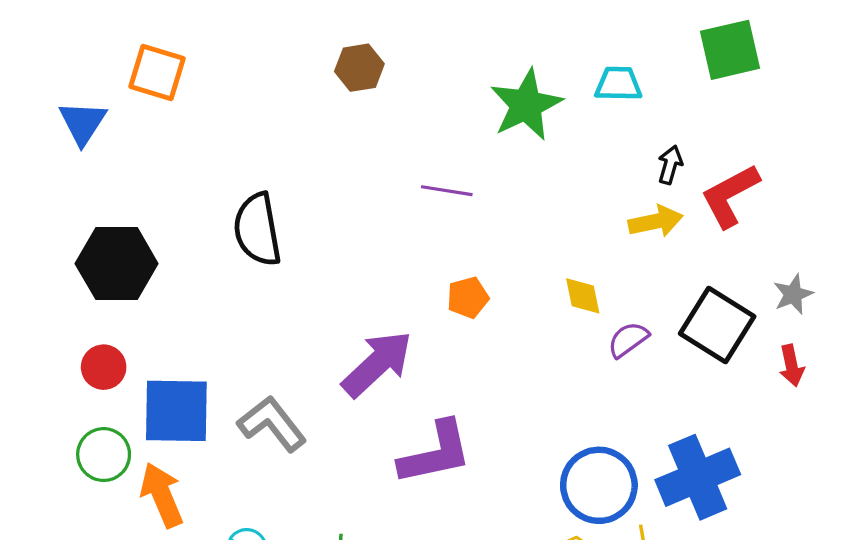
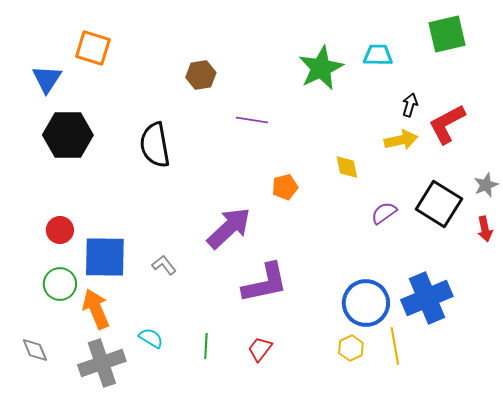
brown hexagon: (359, 68) -> (201, 75), moved
purple line: (447, 191) -> (252, 120), moved
black hexagon: (117, 264) -> (68, 135), moved
yellow diamond: (583, 296) -> (347, 167), moved
gray L-shape: (272, 424) -> (164, 265), size x0.6

